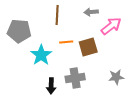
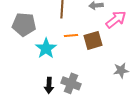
gray cross: (75, 78) -> (71, 83), moved, turned 30
black arrow: (51, 86) -> (49, 85), moved

